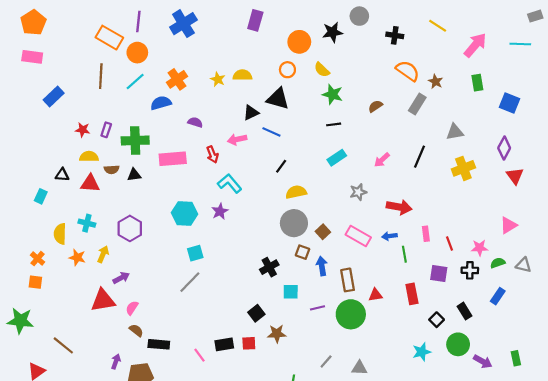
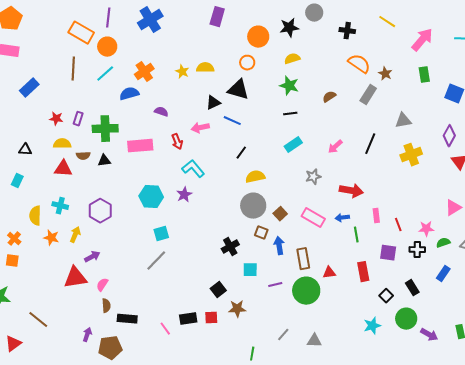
yellow semicircle: (322, 70) -> (292, 59), moved, turned 119
black triangle: (62, 175) -> (25, 150), moved
brown semicircle: (136, 330) -> (106, 306), turned 48

